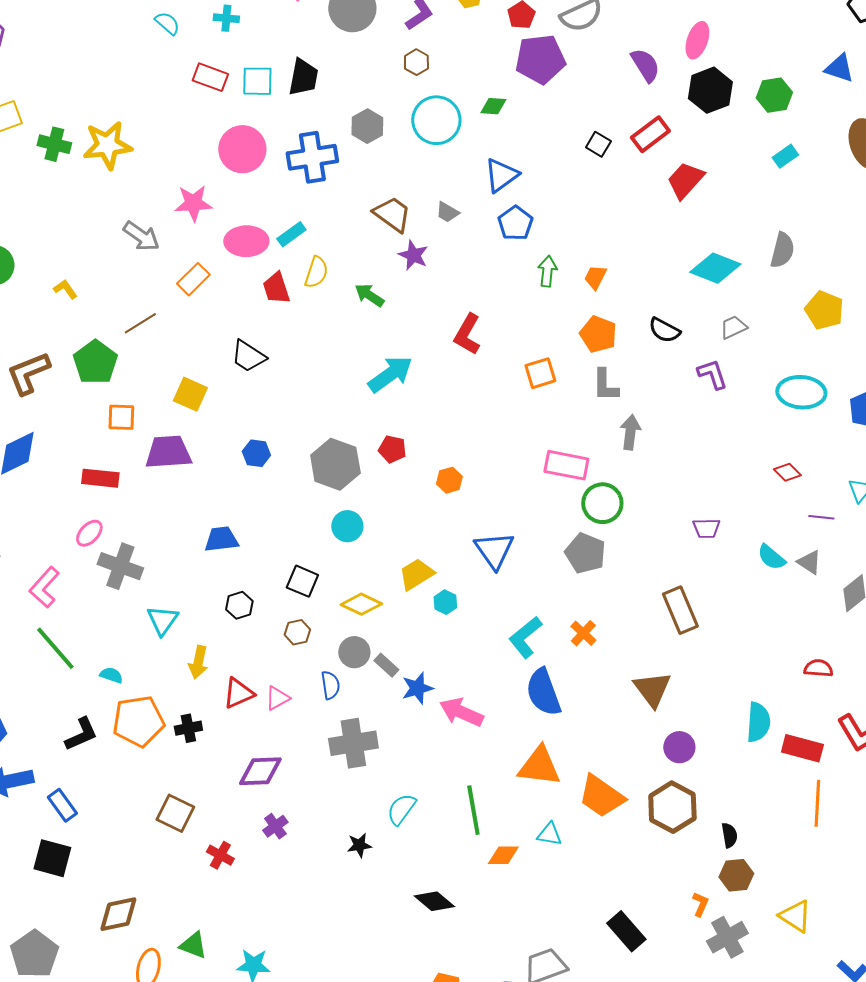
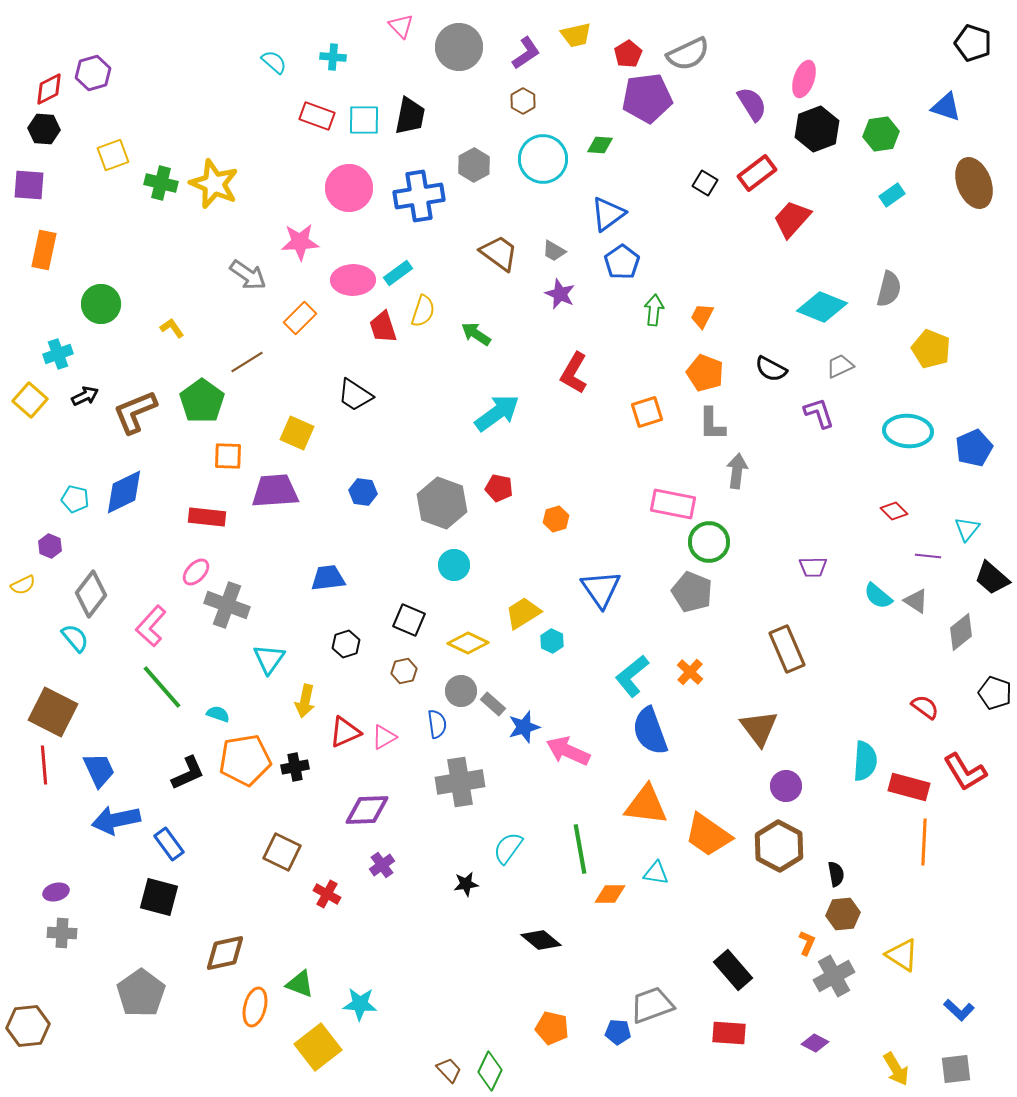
yellow star: (107, 145) -> (214, 184), turned 30
purple star: (413, 255) -> (560, 294), moved
red semicircle: (818, 668) -> (925, 707), turned 32

